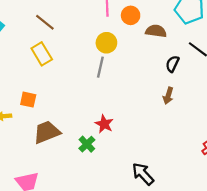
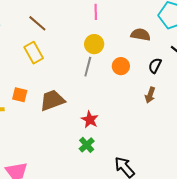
orange circle: (131, 15) -> (121, 66), moved
brown trapezoid: (47, 132) -> (52, 100), moved
green cross: (87, 144) -> (87, 145), moved

